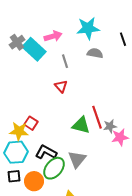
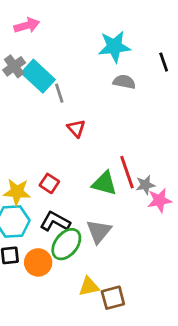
pink arrow: (53, 36) -> (27, 25), moved
gray line: (65, 61) -> (59, 93), moved
red square: (31, 123) -> (49, 183), moved

